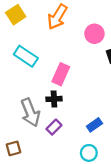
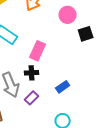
blue rectangle: (94, 125) -> (63, 87), moved

